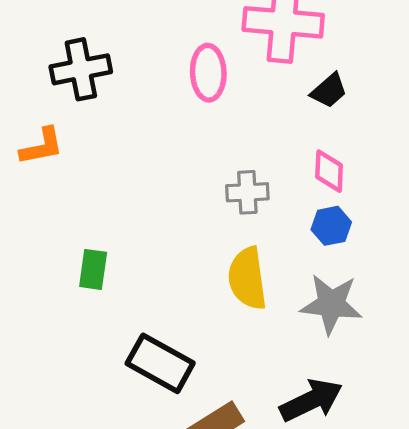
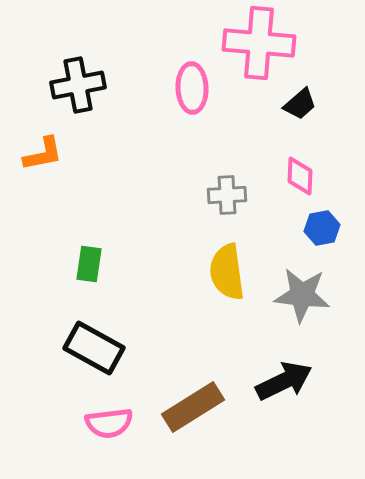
blue hexagon: (331, 226) -> (322, 228), moved
black rectangle: (160, 363) -> (94, 348), moved

